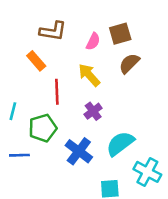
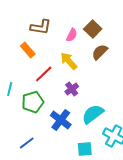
brown square: (120, 34) -> (93, 29), turned -30
red line: (57, 92) -> (44, 74), turned 48
blue line: (19, 155) -> (27, 143), moved, turned -35

